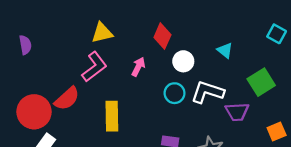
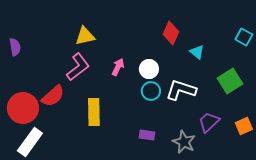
red diamond: (162, 36) -> (171, 33), moved
white circle: (183, 61) -> (149, 69), moved
purple trapezoid: (237, 112) -> (209, 122), moved, turned 140

